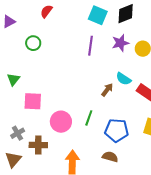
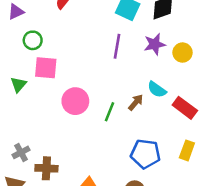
green circle: (33, 43) -> (33, 40), moved
pink square: (33, 101) -> (46, 68), moved
green line: (89, 118) -> (109, 112), moved
pink circle: (61, 122) -> (75, 101), moved

